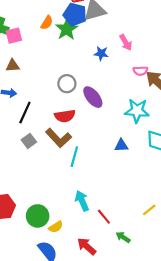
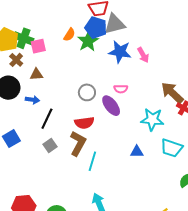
blue star: (101, 53) -> (120, 52), moved, size x1.6
pink semicircle: (140, 71) -> (121, 89), moved
brown L-shape: (59, 138) -> (78, 143), turned -110

